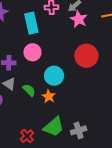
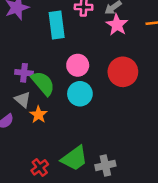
pink circle: (32, 52) -> (78, 65), moved
green semicircle: (29, 90) -> (43, 83), moved, size x1.5
orange star: (49, 96) -> (38, 115), moved

